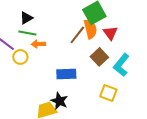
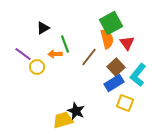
green line: (27, 33) -> (65, 44), moved, turned 60
brown line: (77, 35) -> (89, 57), moved
blue rectangle: (66, 74) -> (114, 83), moved, turned -30

